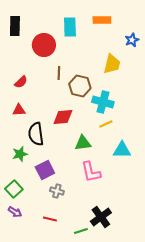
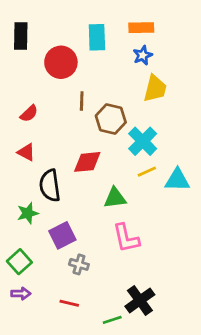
blue star: (132, 40) -> (143, 55), moved
cyan cross: (103, 102) -> (143, 141), turned 30
red triangle: (19, 110) -> (26, 152), turned 32
cyan triangle: (122, 150) -> (177, 180), moved
purple arrow: (15, 212) -> (21, 294), turned -32

